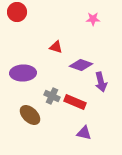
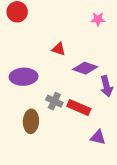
brown ellipse: (30, 115) -> (31, 121), turned 50
purple triangle: (84, 133) -> (98, 137), moved

